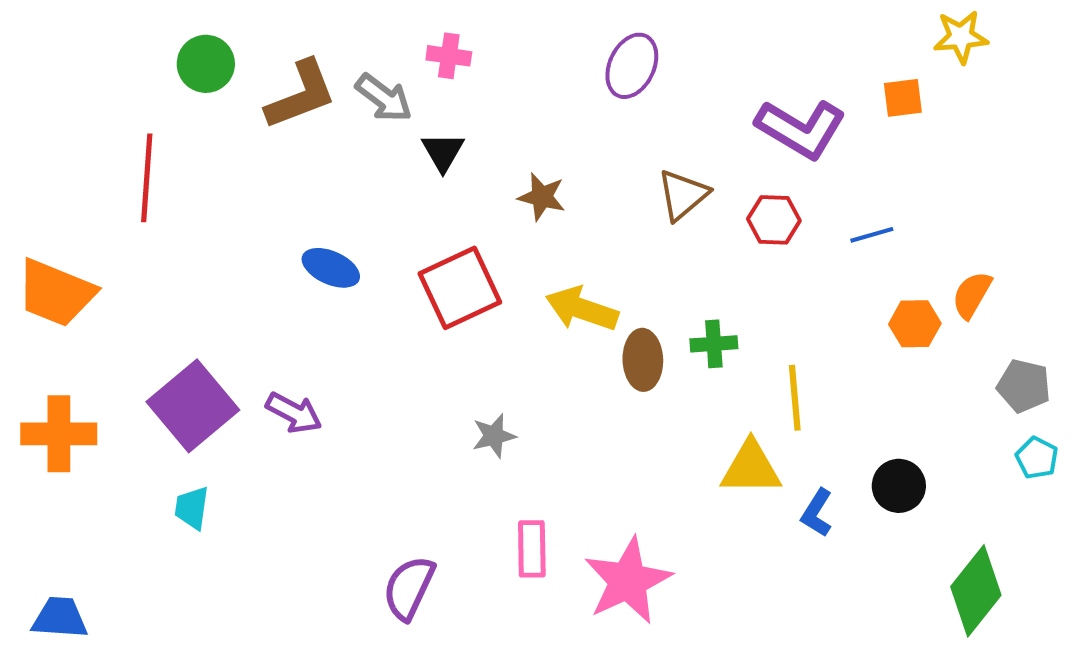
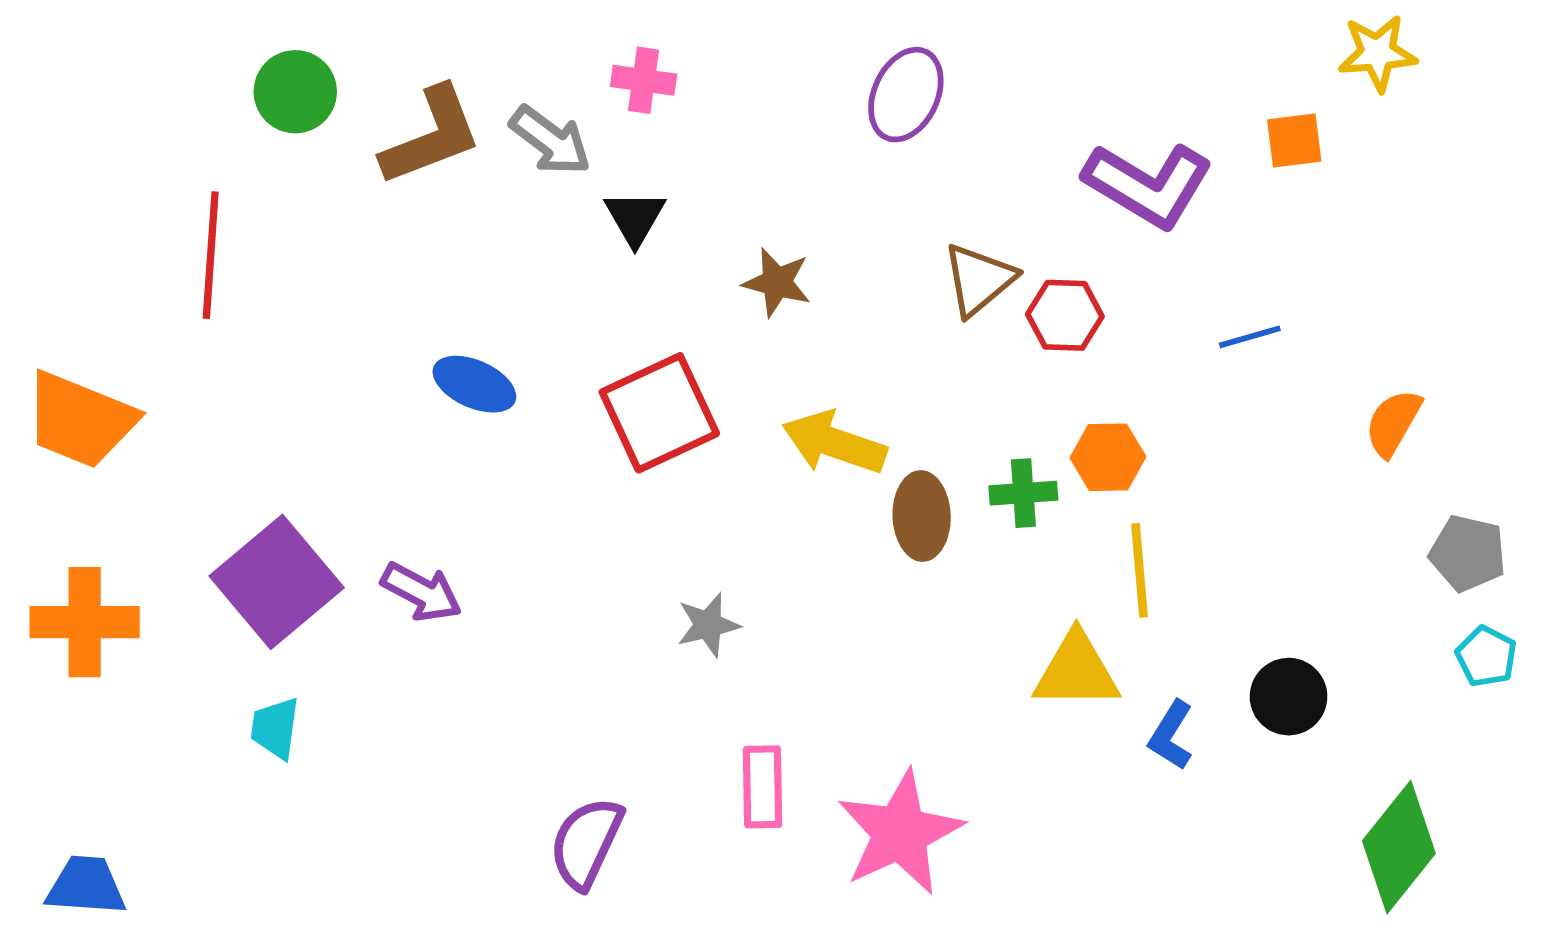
red hexagon: (774, 220) -> (1065, 315), moved
orange hexagon: (915, 324) -> (1108, 457), moved

